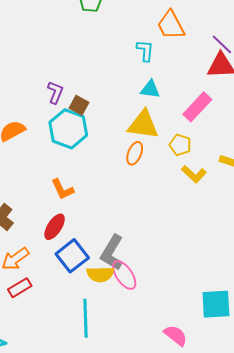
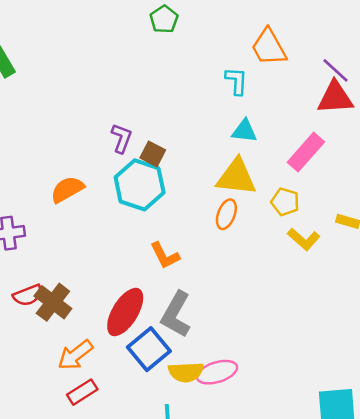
orange L-shape: (63, 189) -> (165, 256), moved
red ellipse: (55, 227) -> (125, 312), size x1.4
gray L-shape: (112, 253) -> (176, 314), moved
pink ellipse: (124, 275) -> (217, 372), turned -72

